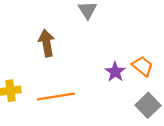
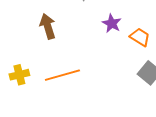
purple star: (115, 72) -> (112, 23), moved

